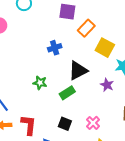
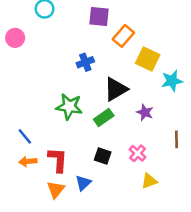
green star: (40, 83) -> (69, 107), size x1.5
purple star: (107, 85) -> (145, 112), moved

